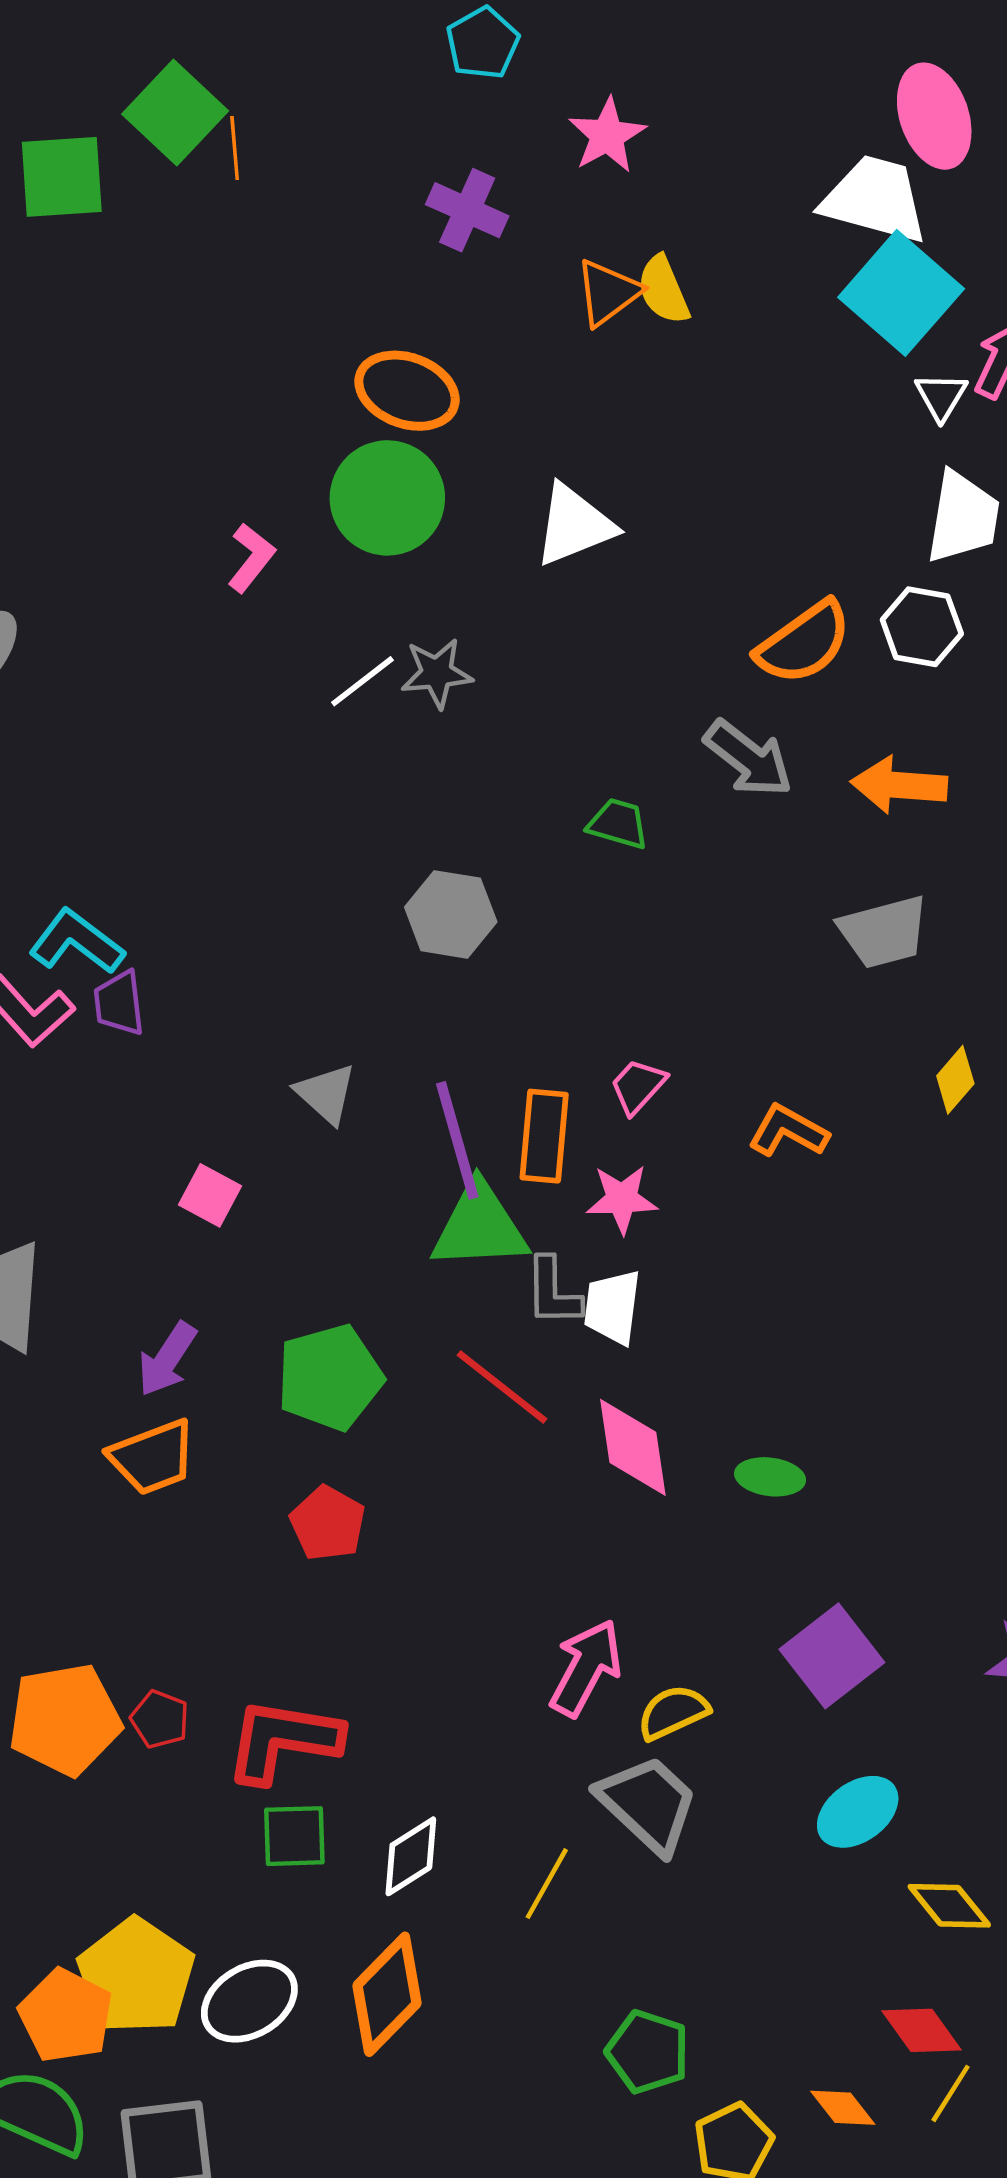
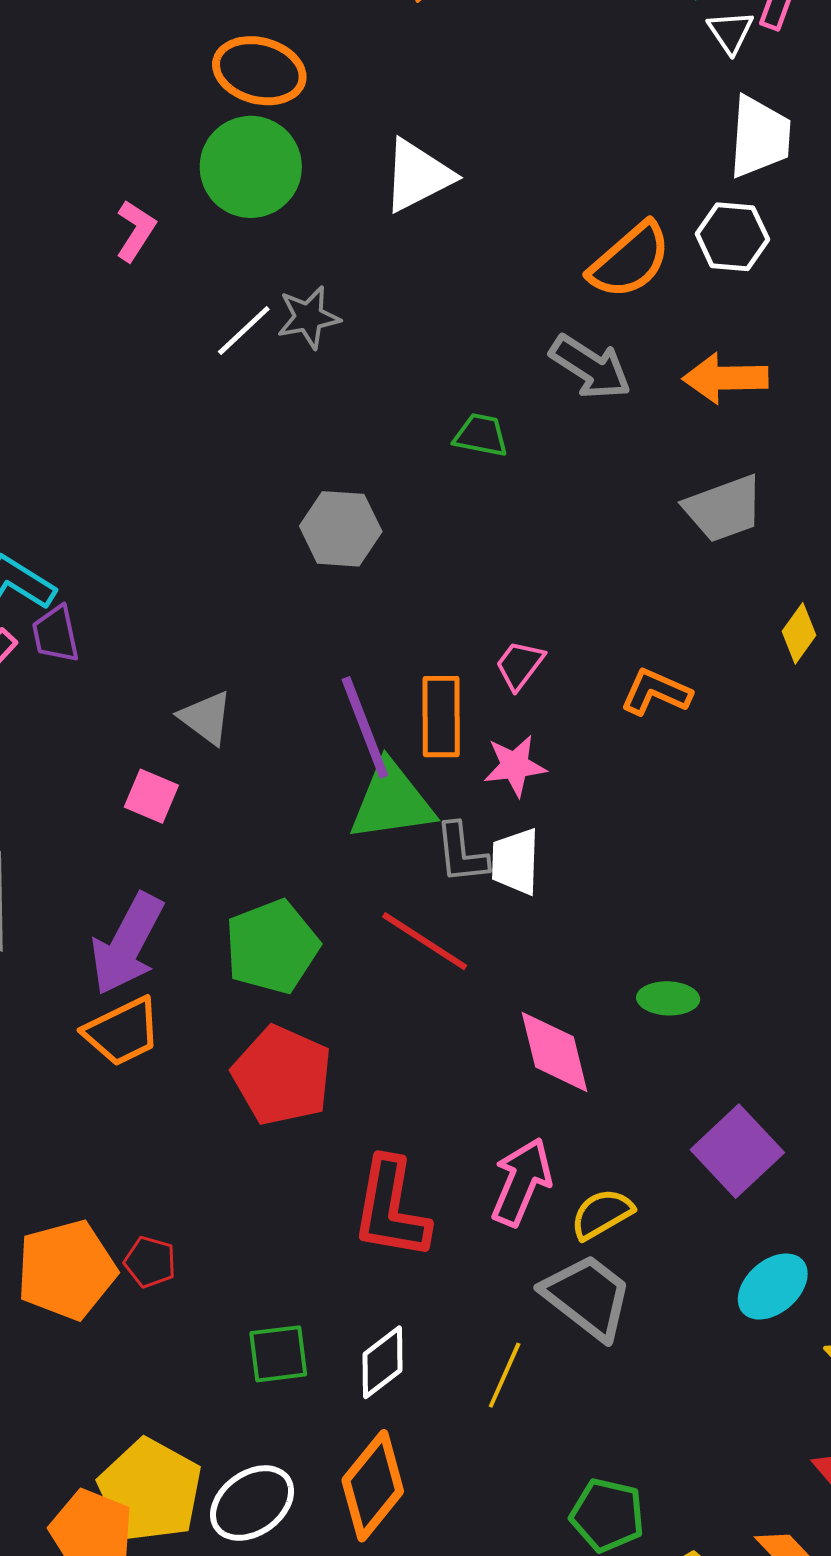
gray triangle: (326, 1094) -> (206, 718), moved
purple arrow: (167, 1359) -> (127, 944), size x1.5
pink diamond: (633, 1447) -> (555, 1052), moved
red pentagon: (328, 1523) -> (282, 1076), size x1.5
red L-shape: (283, 1740) -> (391, 1209), moved, turned -84

